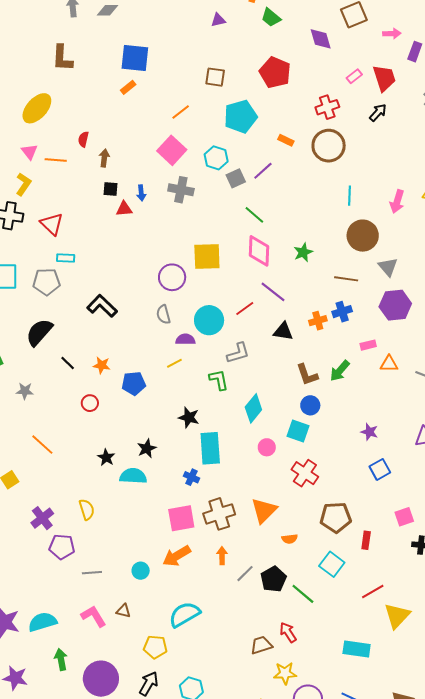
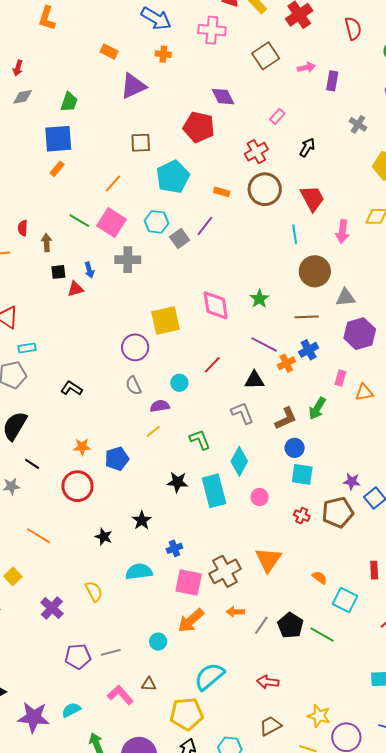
green trapezoid: (271, 18) -> (69, 102), moved, turned -100
purple triangle: (218, 20) -> (133, 86), size x1.8
purple diamond: (321, 39) -> (223, 97), moved
red trapezoid: (384, 78) -> (312, 198), moved
green line: (254, 215) -> (79, 221), moved
gray triangle: (388, 267) -> (345, 297), turned -45
purple line: (273, 292) -> (264, 345), moved
black L-shape: (102, 306) -> (72, 388), size x0.7
cyan circle: (209, 320) -> (179, 383), size x0.6
pink rectangle: (368, 345) -> (340, 378), turned -49
gray L-shape: (238, 353) -> (242, 413), moved, turned -85
black line: (68, 363) -> (32, 464), moved
brown L-shape: (307, 375) -> (286, 418), turned -85
red circle: (90, 403) -> (78, 486), size x1.8
cyan square: (298, 431) -> (302, 474), moved
purple star: (369, 432) -> (352, 481), moved
cyan rectangle: (210, 448) -> (214, 491), moved
red cross: (305, 473) -> (302, 516), size x0.6
cyan semicircle: (133, 476) -> (139, 572), moved
blue cross: (191, 477) -> (174, 548), moved, turned -35
brown pentagon: (336, 517) -> (338, 512), moved
pink square: (181, 518) -> (189, 583), turned 32
orange semicircle: (290, 539) -> (320, 578), moved, turned -126
purple pentagon: (62, 547) -> (78, 656), moved
orange arrow: (222, 556) -> (235, 612), turned -78
cyan semicircle: (42, 622) -> (71, 710), size x0.7
red arrow: (288, 632) -> (268, 682), moved, turned -40
brown trapezoid: (261, 645) -> (270, 726), moved
yellow pentagon: (155, 647) -> (187, 714), size x1.4
yellow star: (285, 673) -> (319, 716), turned 30

